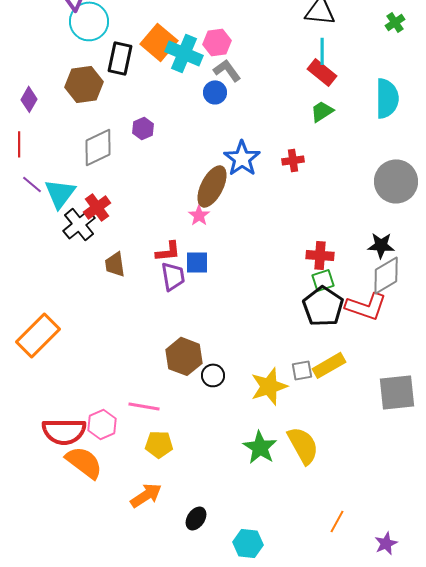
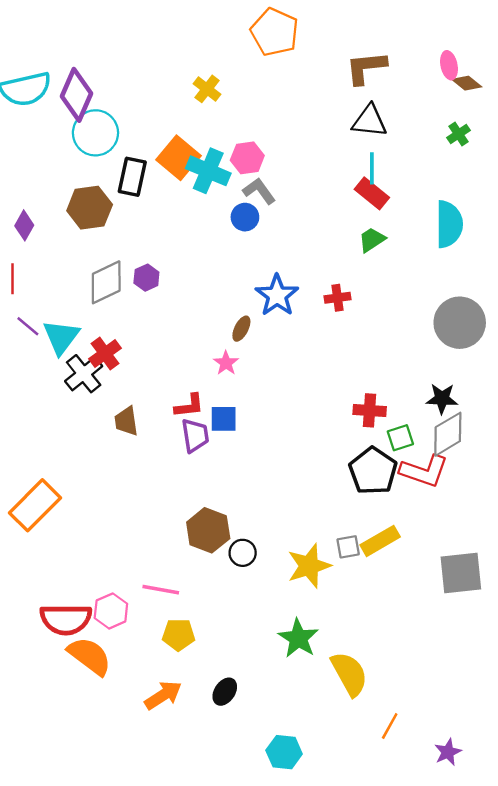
purple hexagon: (143, 128) -> (146, 278), moved
brown ellipse: (212, 186) -> (241, 329), size x0.5
green square: (323, 280) -> (400, 438), moved
yellow semicircle: (303, 445) -> (349, 674), moved
black ellipse: (196, 518) -> (225, 692), moved

